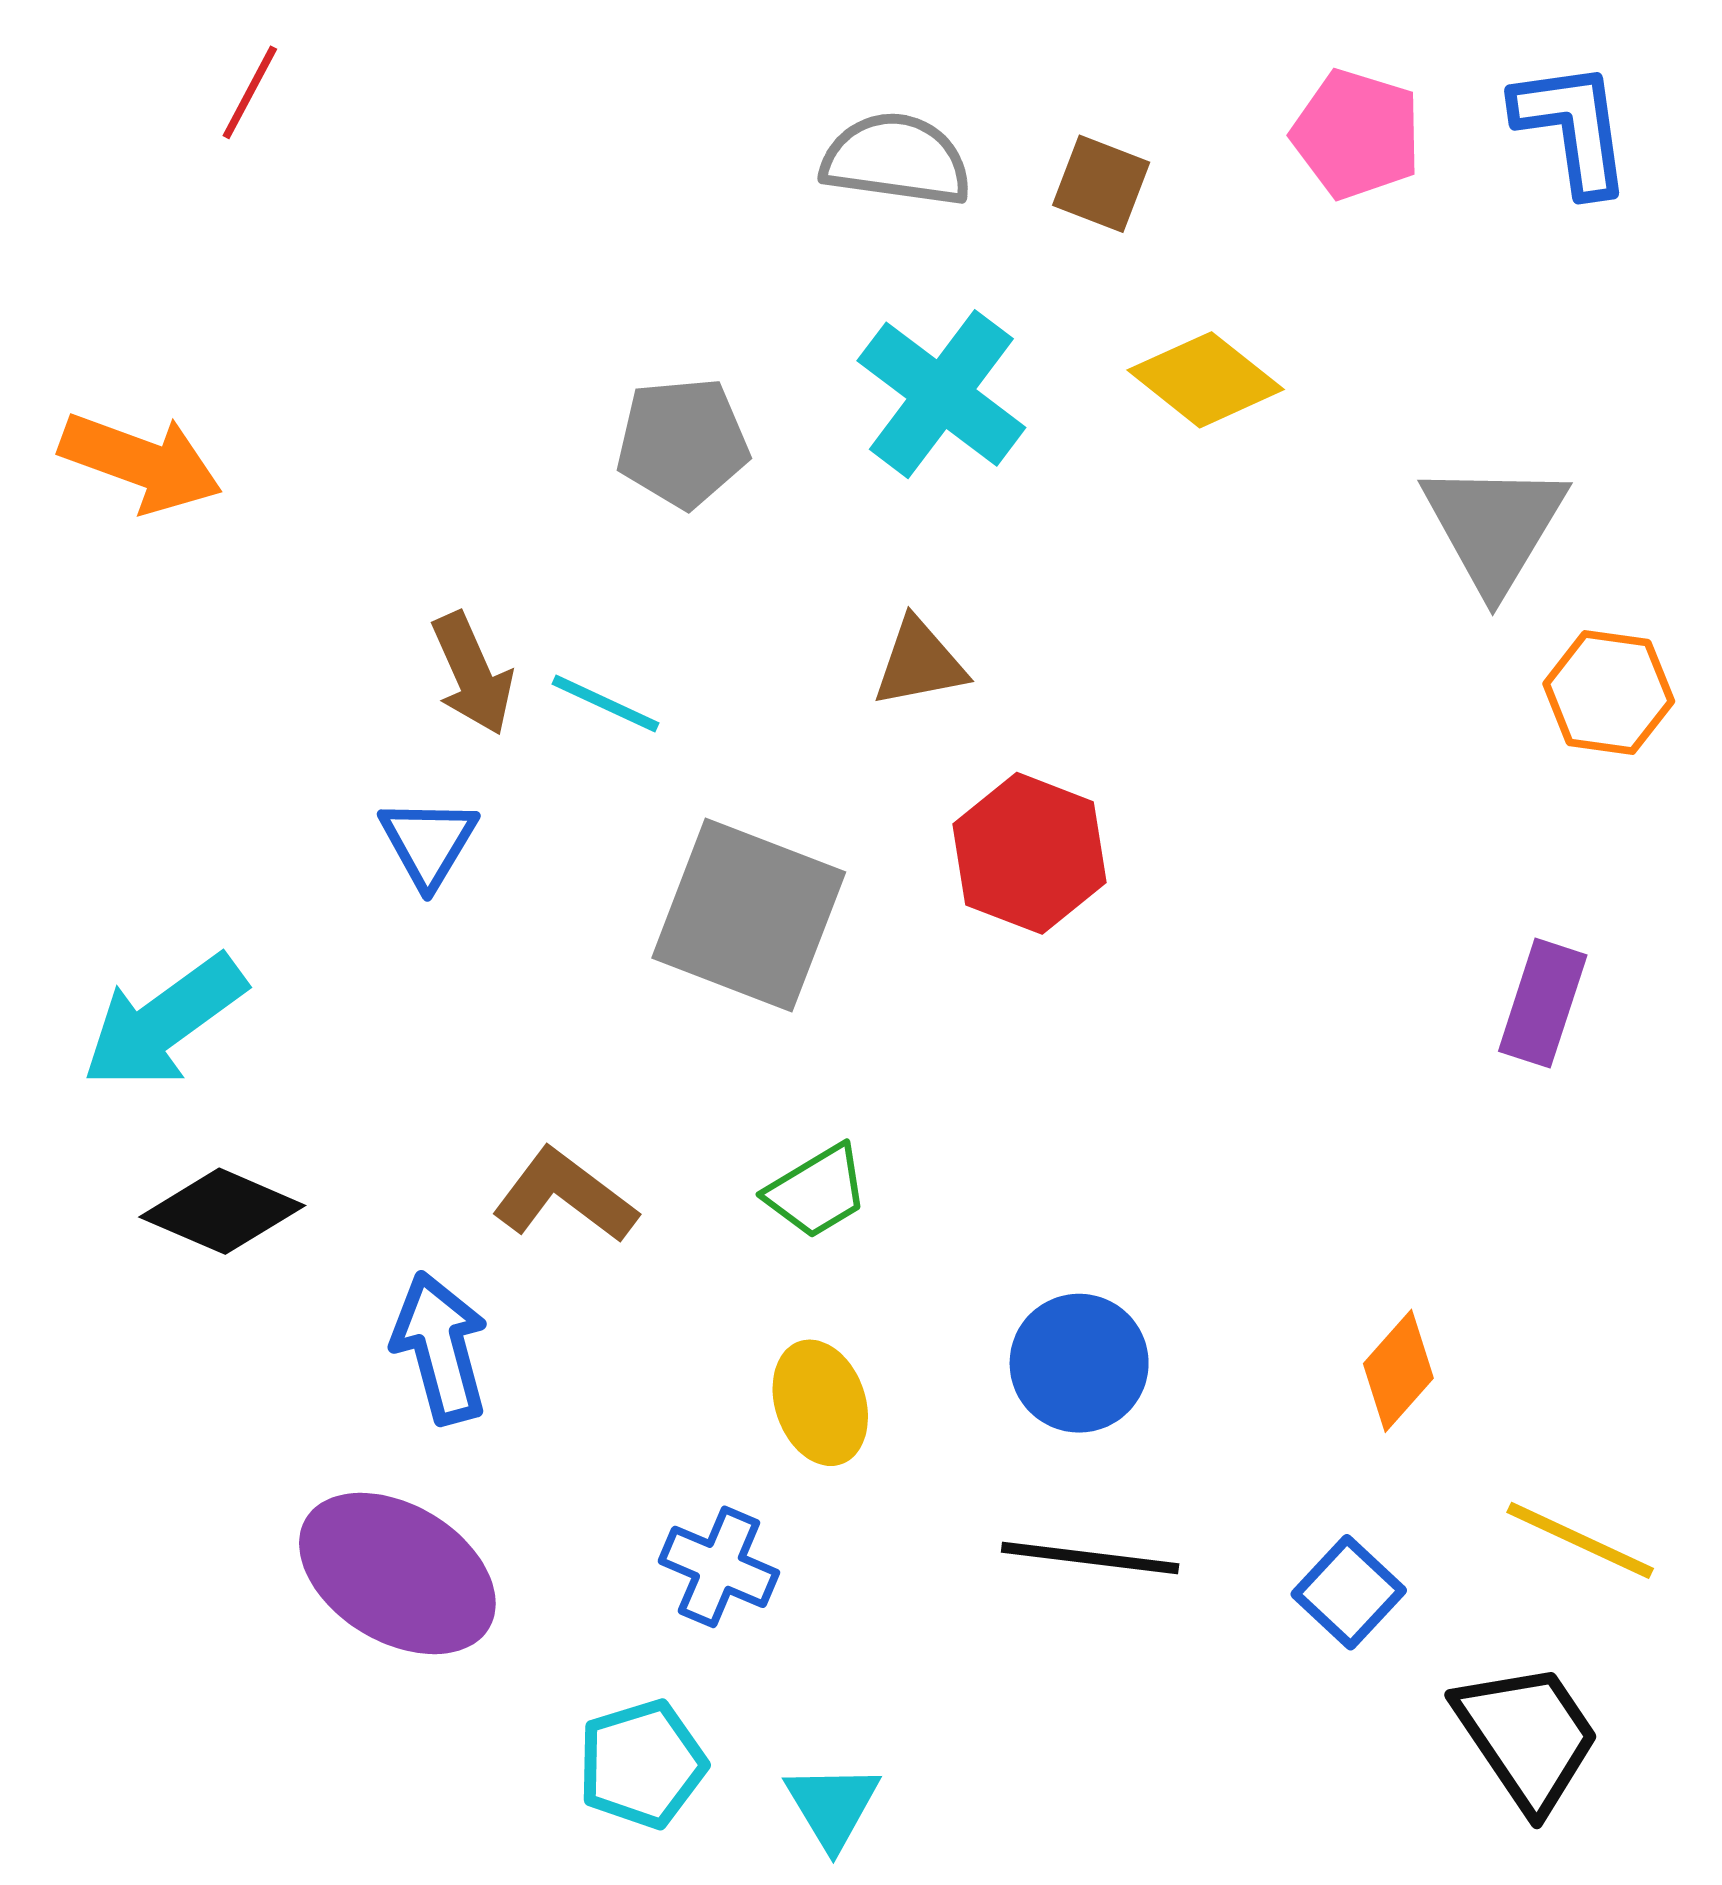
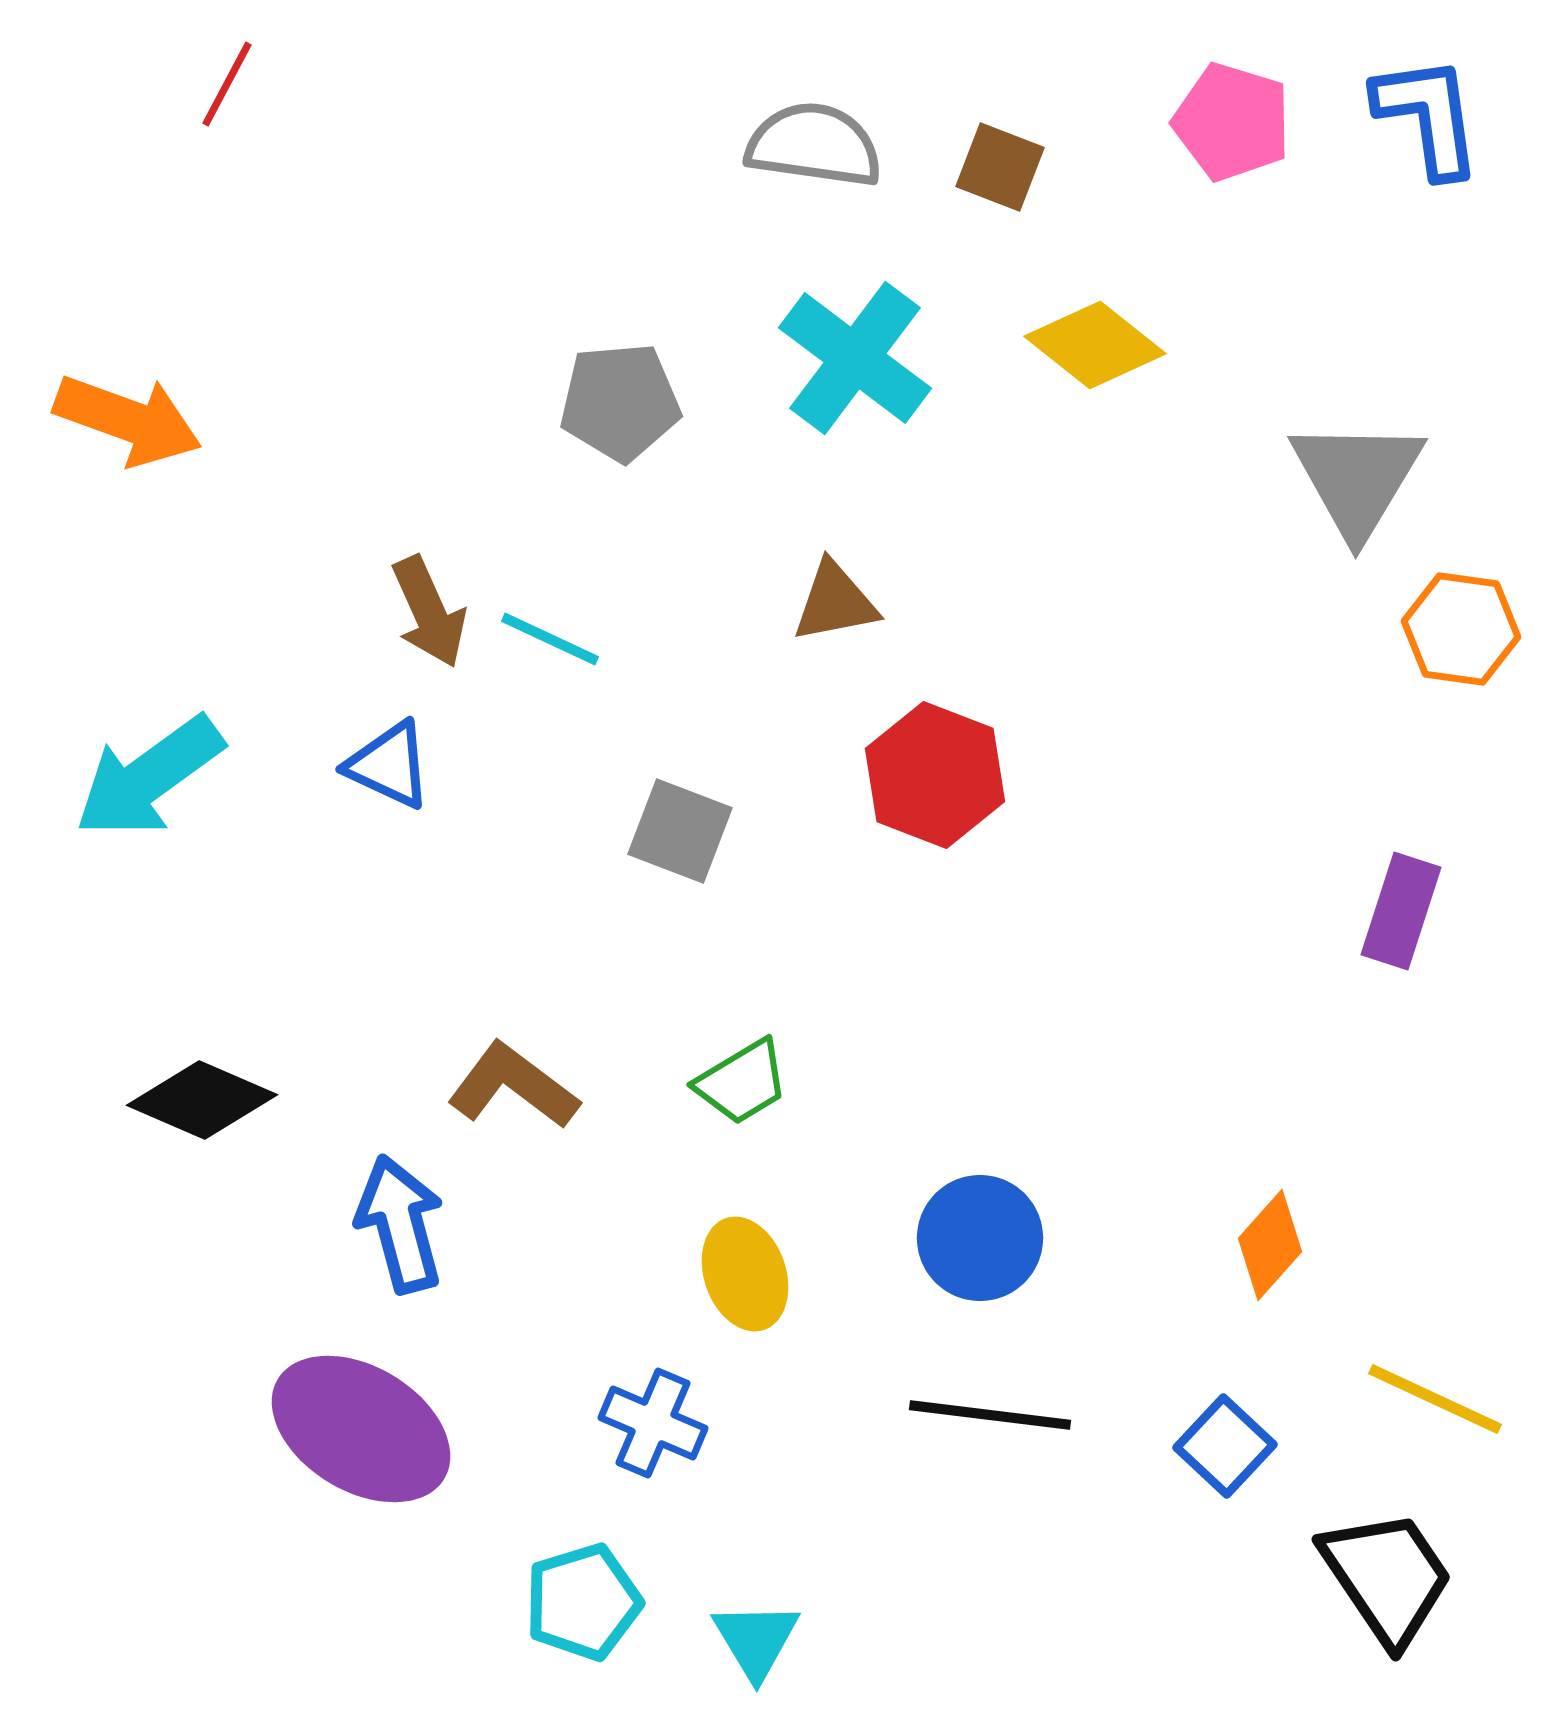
blue triangle: (428, 842) -> (389, 765), turned -36
gray square: (749, 915) -> (680, 831), size x0.6
cyan arrow: (164, 1022) -> (149, 777), moved

